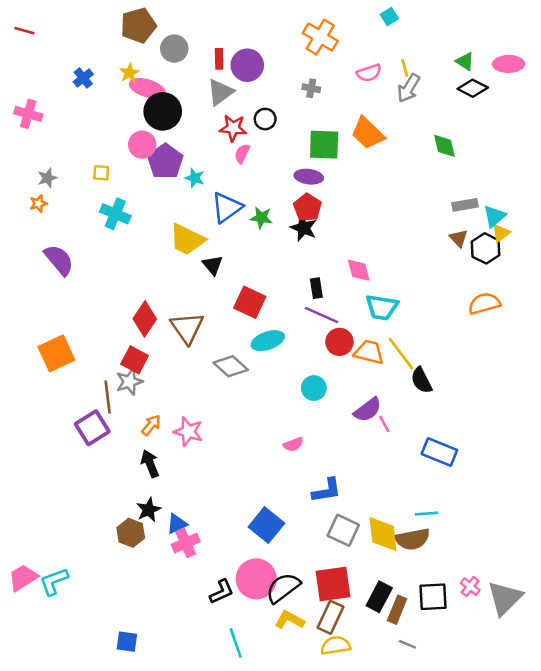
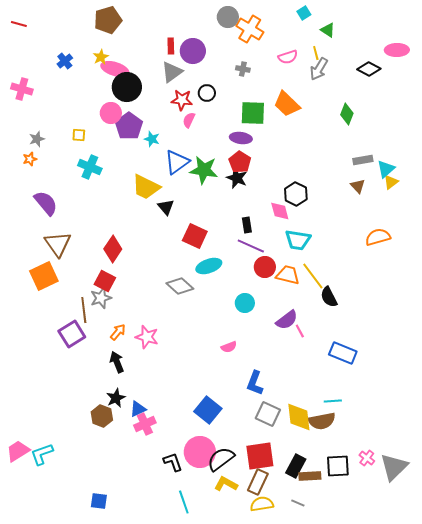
gray circle: (174, 49) -> (228, 17), moved
green triangle: (465, 61) -> (328, 30), moved
green diamond: (445, 146) -> (347, 114), turned 35
green star: (261, 218) -> (204, 170), size x1.6
black hexagon: (486, 248) -> (296, 194), moved
brown triangle: (187, 328) -> (58, 244), moved
blue L-shape: (327, 491) -> (255, 383), turned 120
black L-shape: (222, 592) -> (173, 462), turned -85
brown rectangle: (397, 610) -> (310, 476), turned 65
gray line: (407, 644) -> (298, 503), moved

